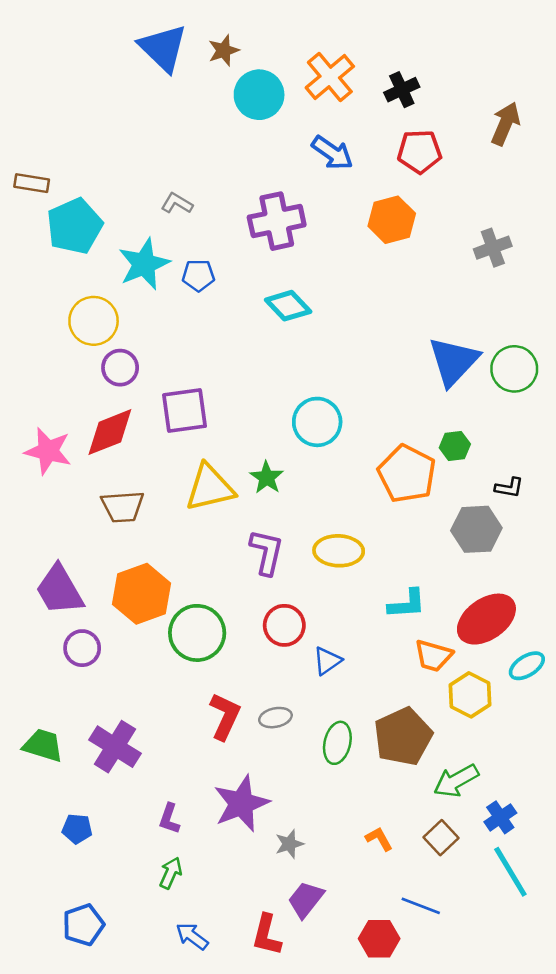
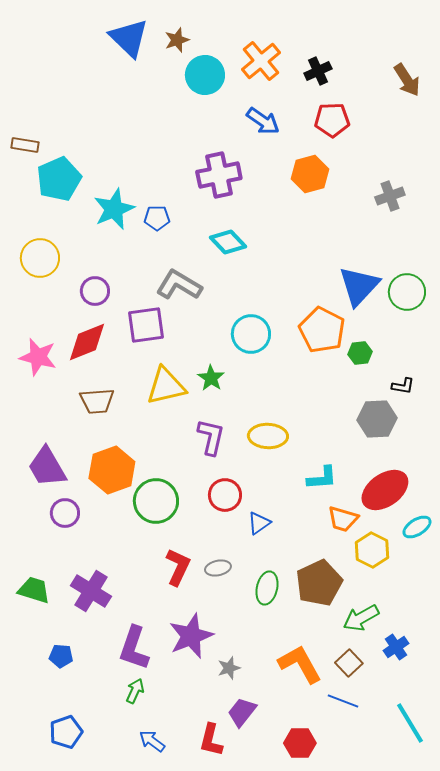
brown arrow: (505, 124) -> (407, 80), moved, turned 124
gray L-shape: (177, 203) -> (179, 285), moved, size x1.8
yellow circle: (94, 321) -> (40, 258), moved
orange pentagon: (407, 474) -> (322, 330), moved
purple L-shape: (169, 819) -> (134, 648), size x1.8
orange L-shape: (379, 839) -> (300, 664), size x2.0
cyan line: (510, 872) -> (410, 723), moved
blue line: (421, 906) -> (343, 701), moved

